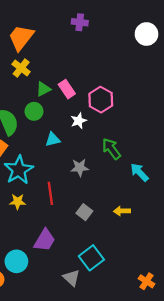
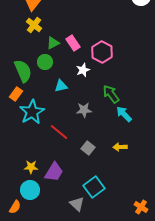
cyan arrow: (139, 172) -> (124, 114), moved
red line: (50, 193) -> (59, 132), turned -42
yellow star: (18, 202) -> (31, 167), moved

